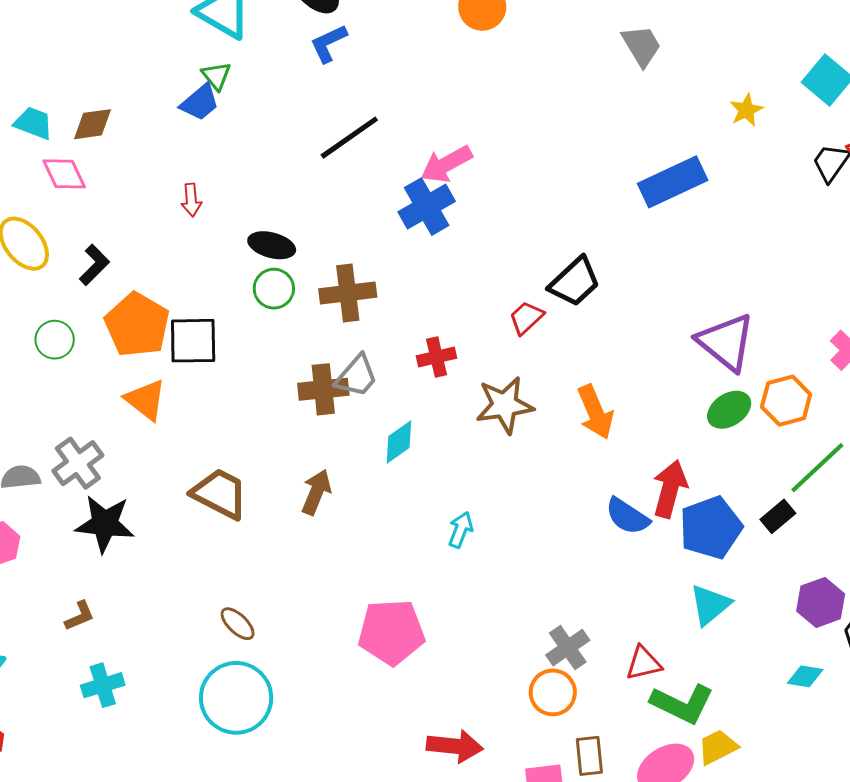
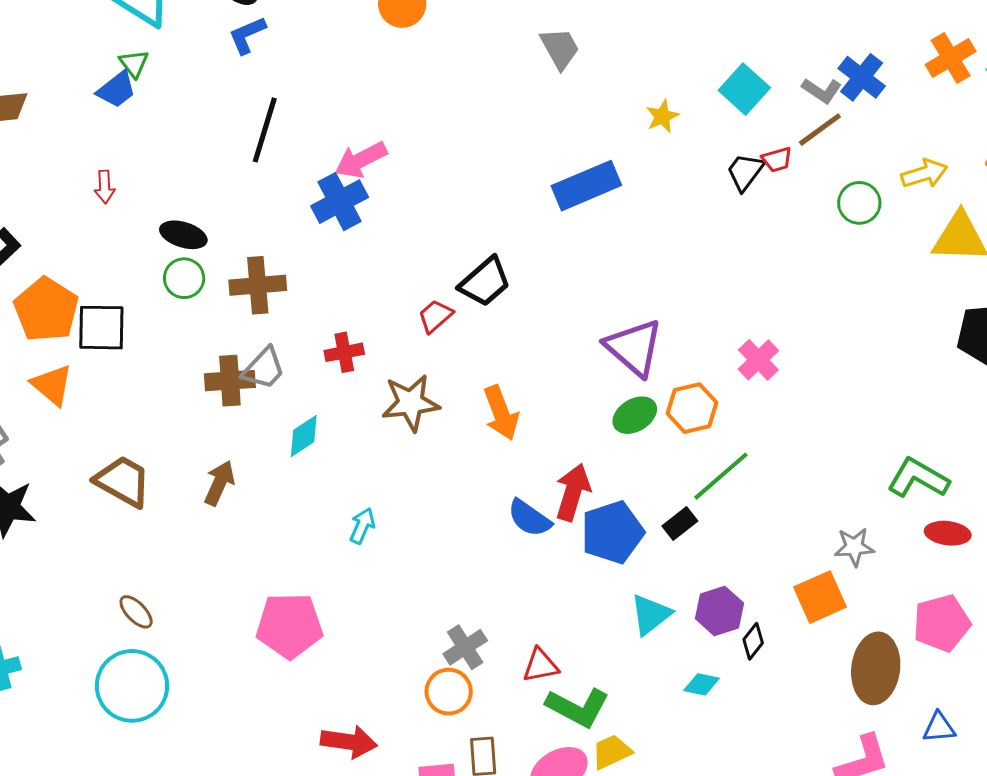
black line: (349, 138) -> (265, 130), turned -40
cyan triangle: (710, 605) -> (651, 615), moved

